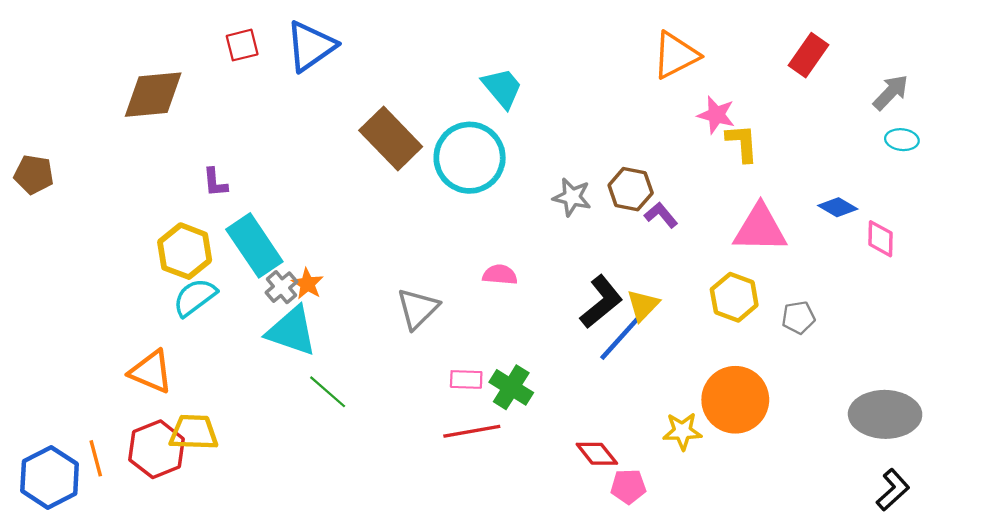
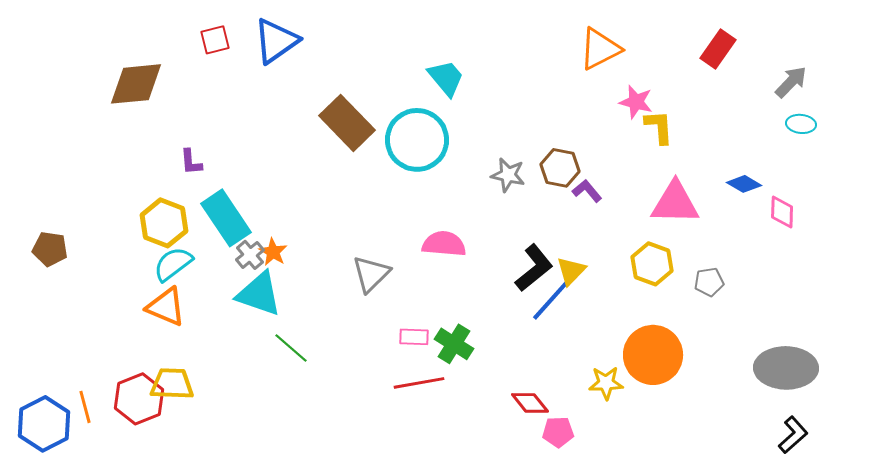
brown pentagon: (34, 175) -> (50, 249), moved
pink semicircle: (500, 275) -> (444, 244), size x1.4
orange triangle: (151, 372) -> (166, 307), moved

